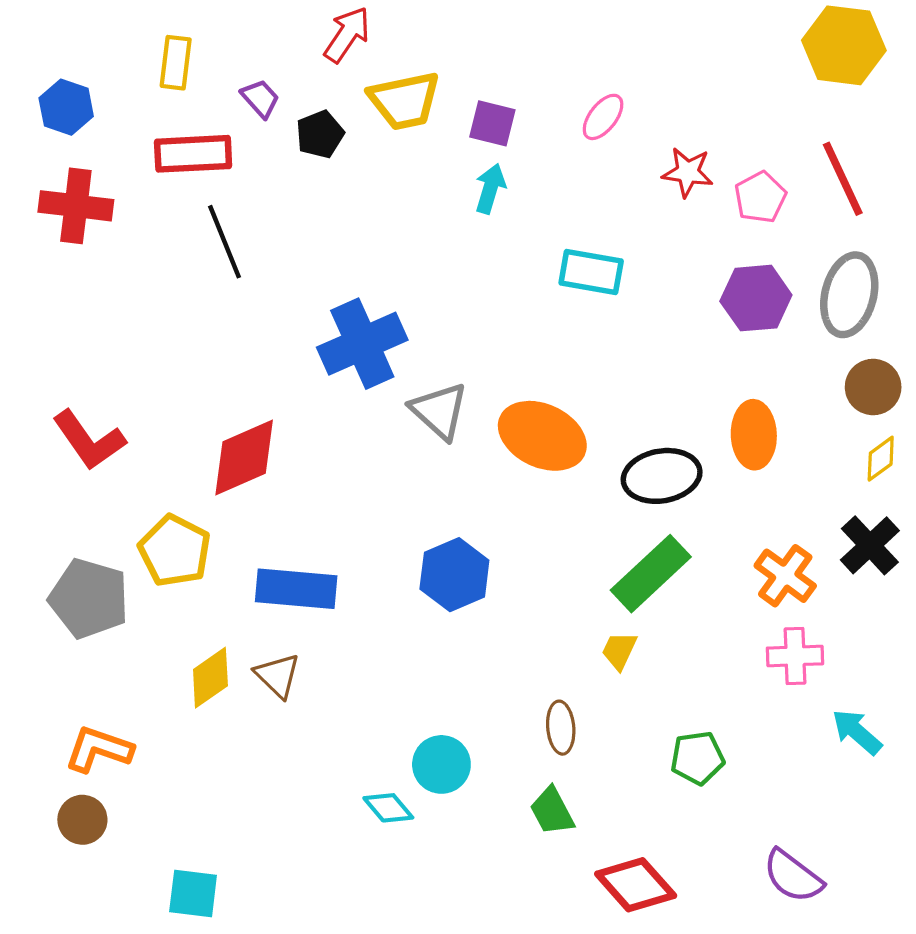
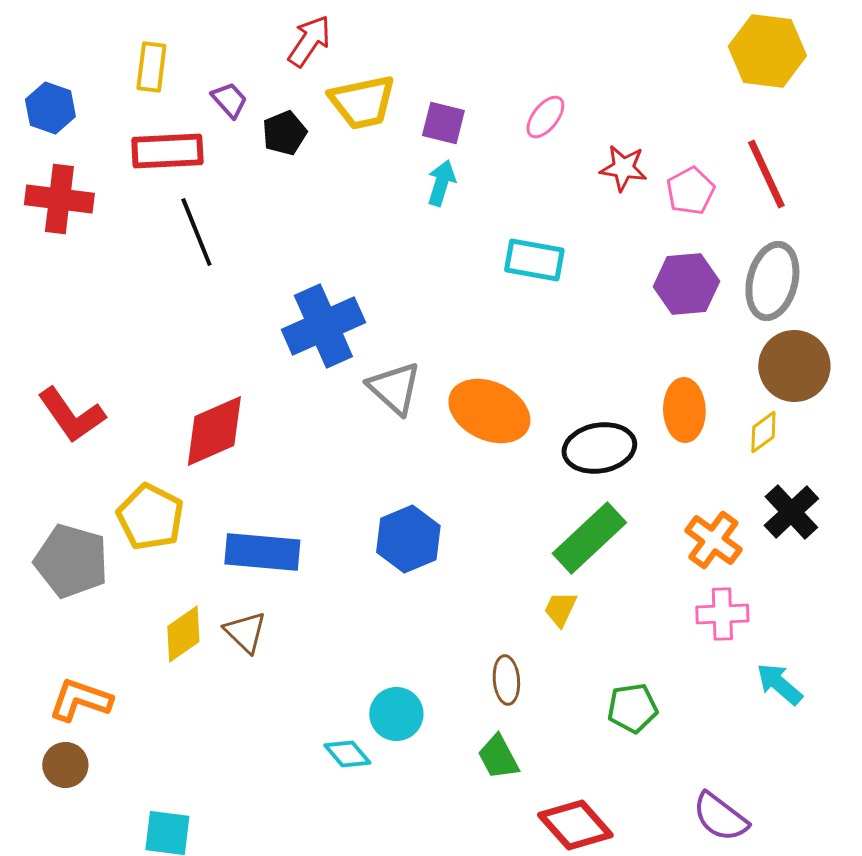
brown circle: (873, 387) -> (794, 366), size x1.4
yellow diamond: (881, 459) -> (763, 432), moved

